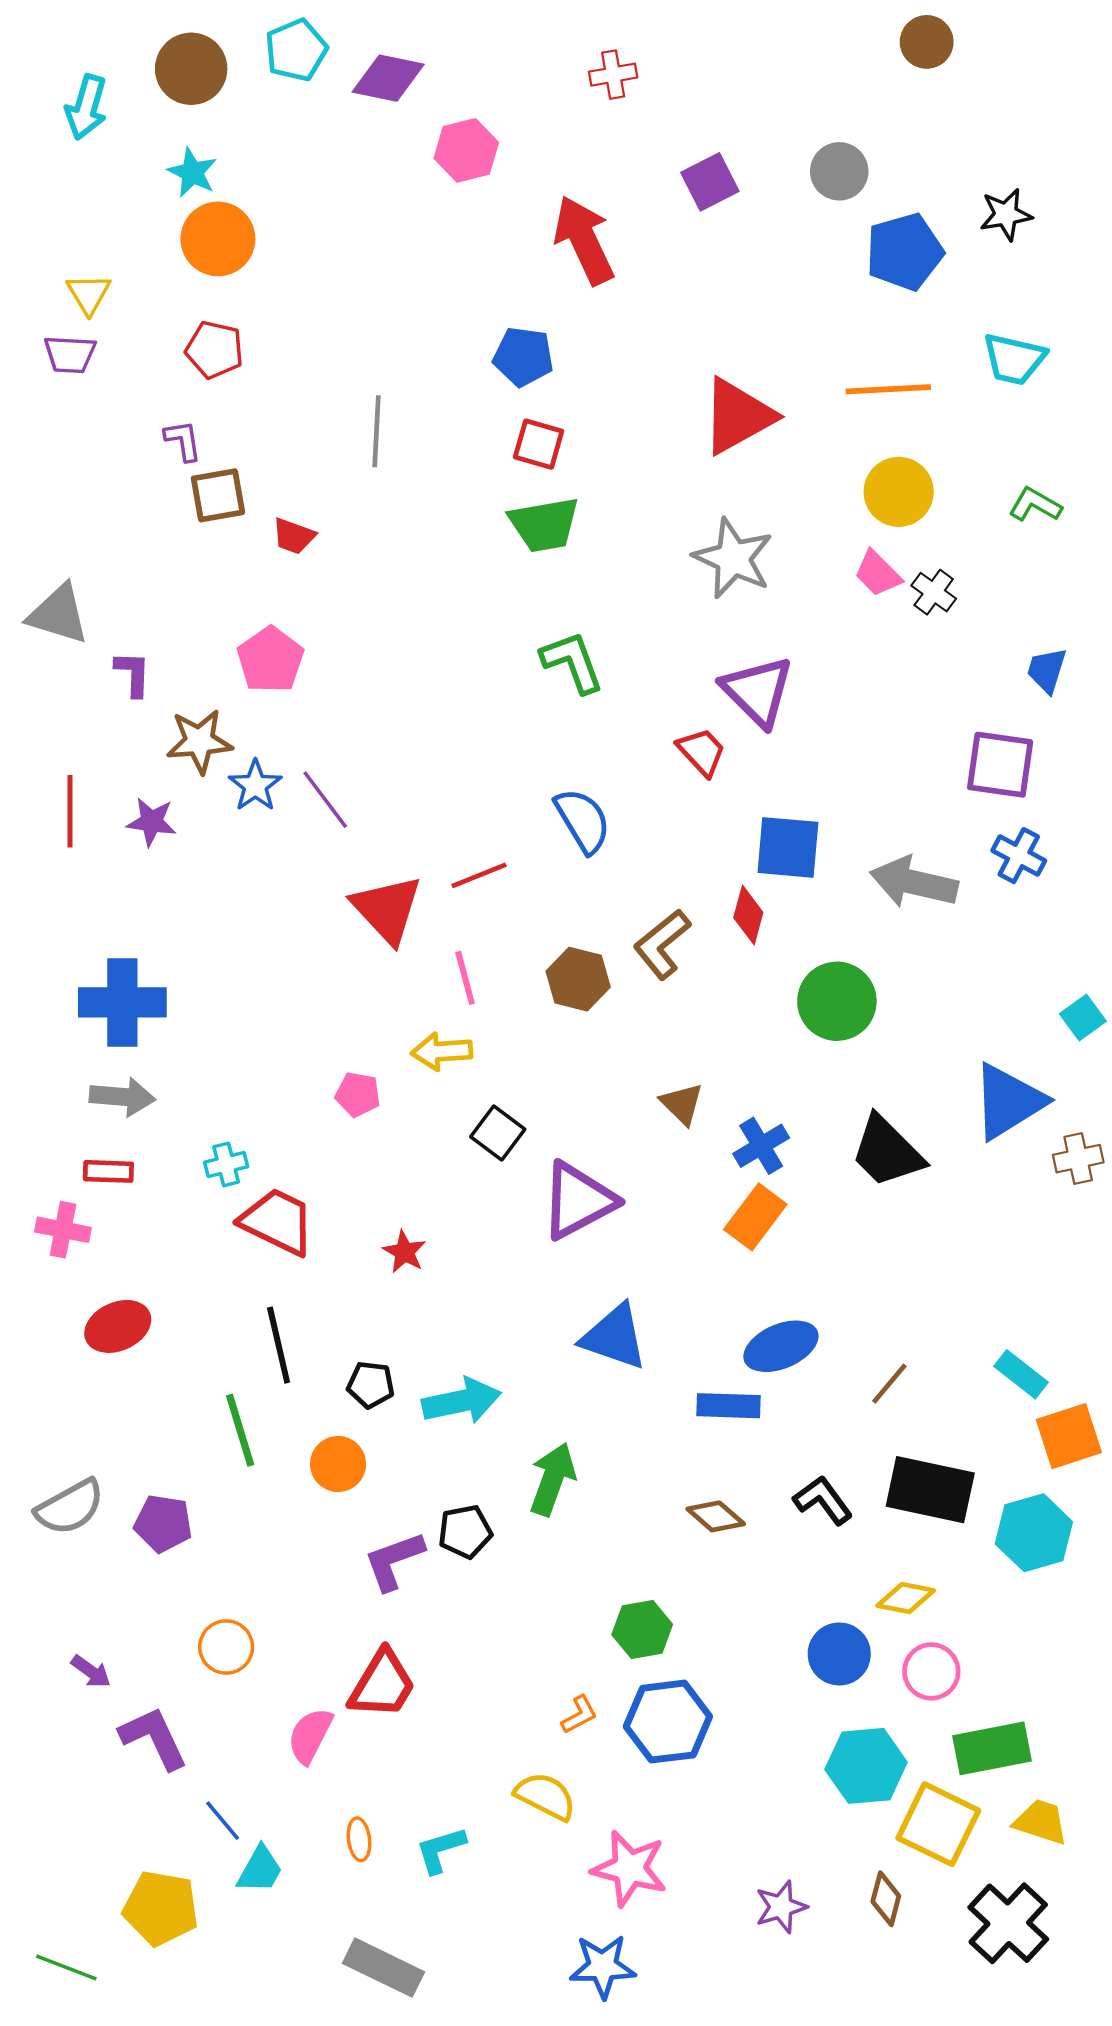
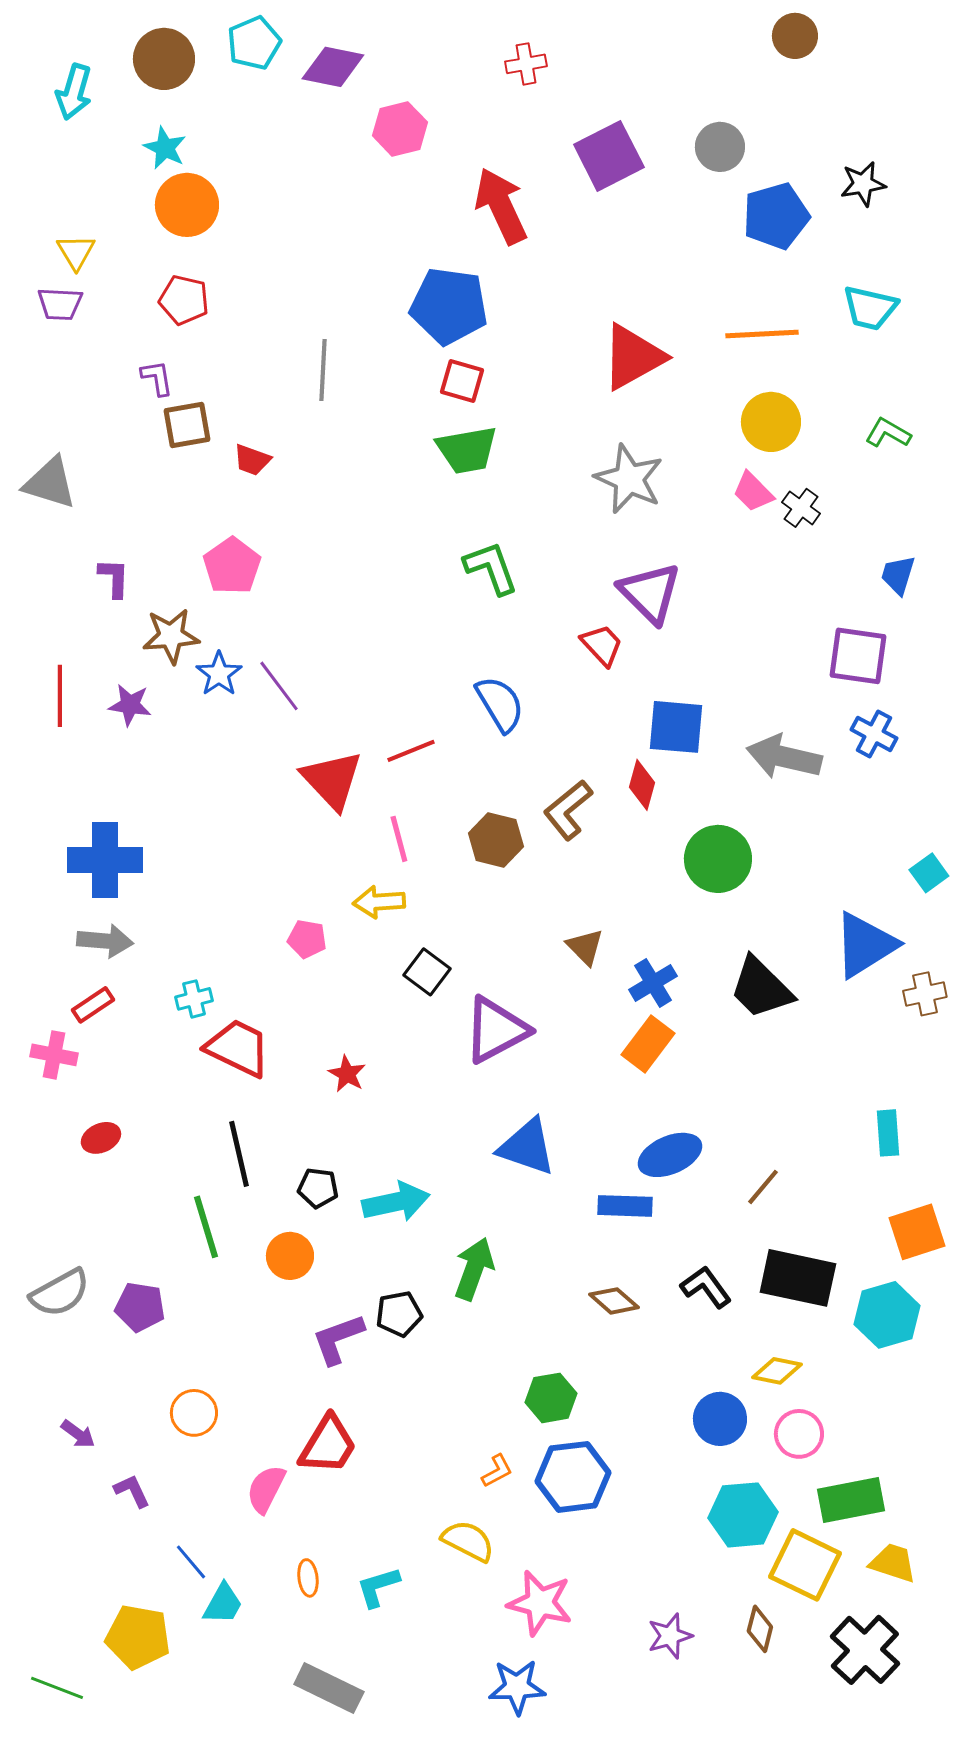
purple square: (710, 182) -> (609, 156), size x1.4
blue pentagon: (523, 357) -> (449, 306), size x1.5
gray triangle: (58, 614) -> (50, 483), moved
red rectangle: (108, 1171) -> (93, 1005), turned -36
red ellipse: (118, 1326) -> (101, 1138), size x0.7
cyan rectangle: (1021, 1374) -> (888, 1133), moved, turned 48
purple L-shape: (154, 1738) -> (132, 1491), size x0.6

